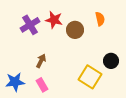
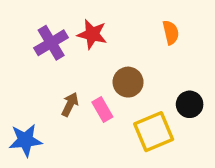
brown circle: (75, 30) -> (128, 82), moved
yellow square: (90, 77) -> (154, 132), turned 35
pink rectangle: (42, 85) -> (102, 109), moved

